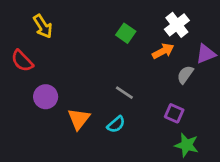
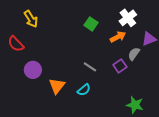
purple square: (174, 113) -> (120, 66), moved, turned 32

